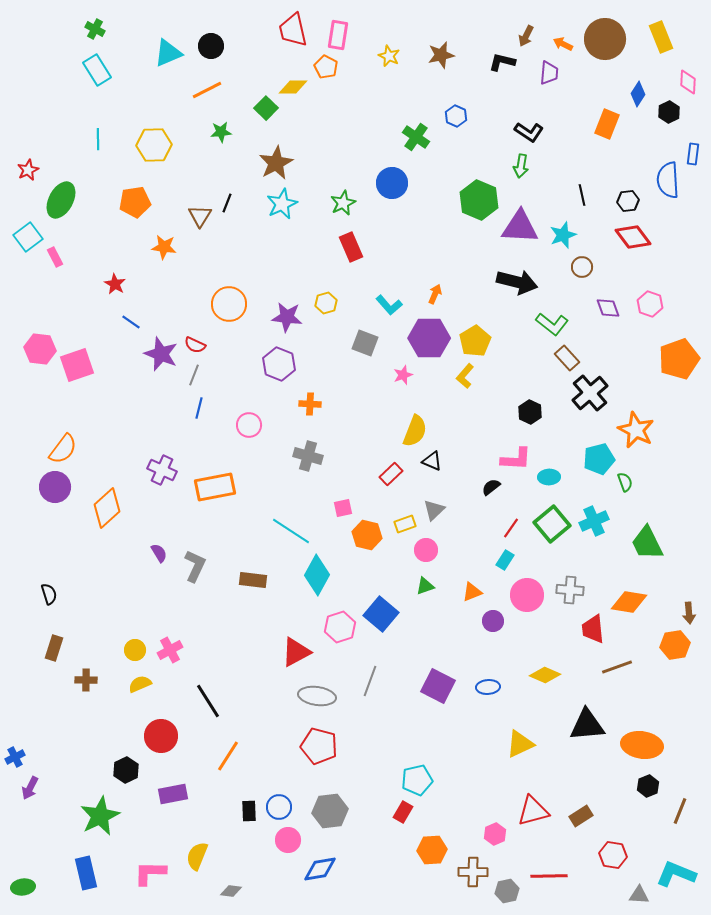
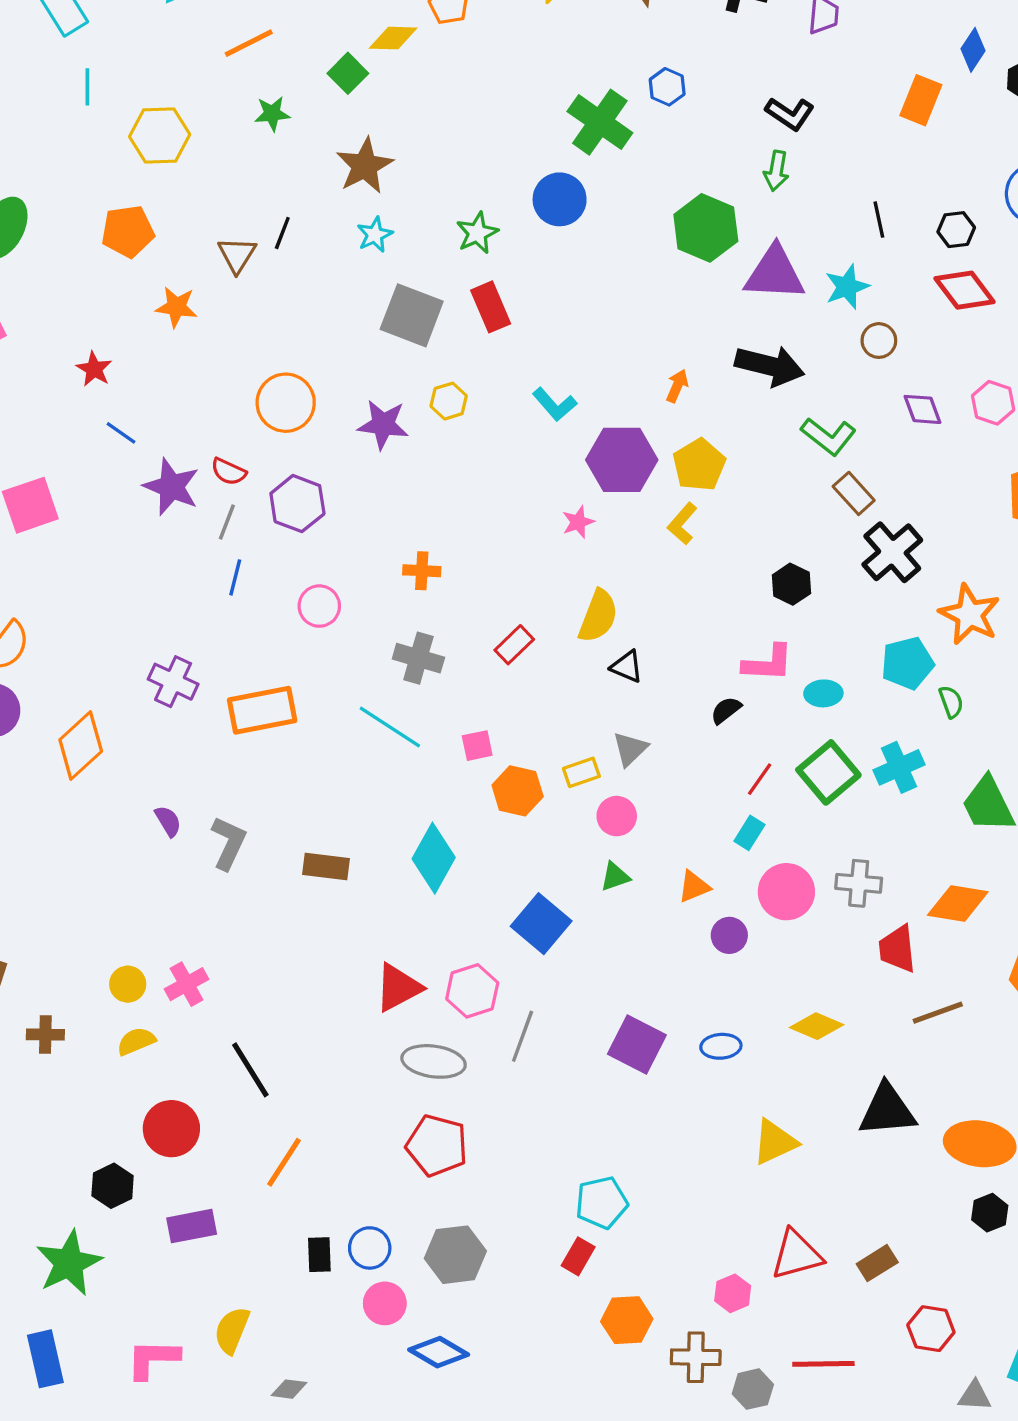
green cross: (416, 137) -> (600, 122), size x1.4
cyan line: (98, 139) -> (87, 87), moved
cyan star: (282, 204) -> (375, 235), size x0.7
orange arrow: (435, 294) -> (677, 386), moved
gray square: (365, 343) -> (412, 315), moved, size x1.4
purple hexagon: (279, 364) -> (297, 504), moved
red rectangle: (391, 474) -> (514, 645), moved
cyan line: (291, 531) -> (390, 727), moved
pink hexagon: (340, 627) -> (472, 991), moved
blue diamond: (320, 869) -> (439, 1352), turned 40

